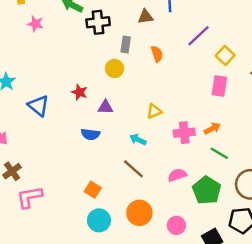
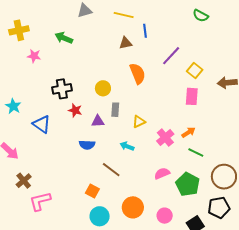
black cross: (98, 22) -> (62, 89), moved
gray rectangle: (126, 45) -> (115, 110), moved
orange semicircle: (157, 54) -> (138, 74), size x1.5
pink cross: (184, 133) -> (165, 138), turned -30
brown line: (133, 169) -> (111, 170), moved

